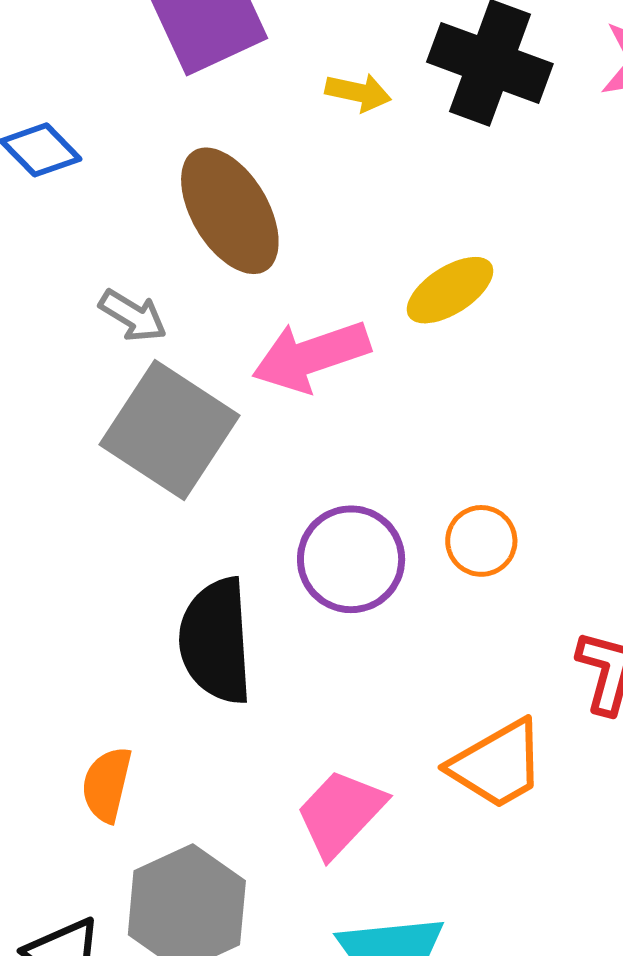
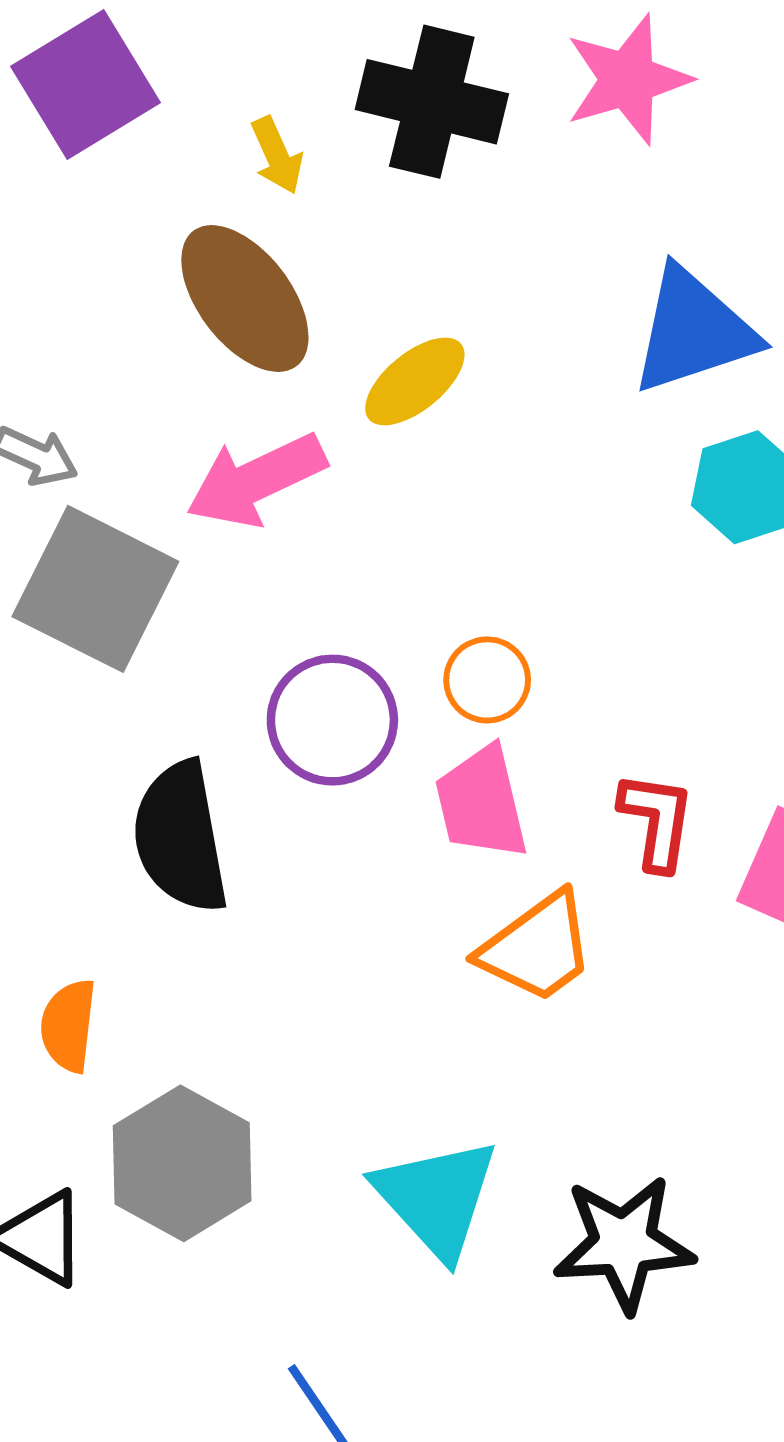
yellow arrow: (358, 92) -> (277, 155), turned 60
brown ellipse: (230, 211) -> (245, 299), moved
pink trapezoid: (340, 813) -> (481, 803), moved, turned -50

